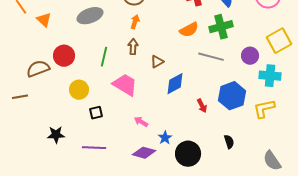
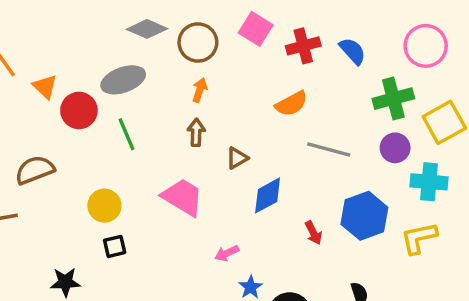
green cross: (221, 27) -> (393, 99), moved
red circle: (64, 56) -> (79, 110), moved
green line: (104, 57) -> (127, 134), moved, turned -36
black square: (96, 113) -> (115, 246), moved
pink arrow: (141, 122) -> (227, 253), moved, turned -56

